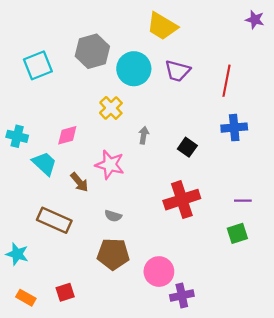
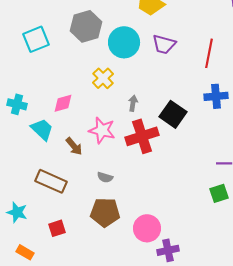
black square: (187, 147) -> (173, 114), size x1.5
red cross: (182, 200) -> (142, 136), moved
red square: (65, 292) -> (57, 228), moved

